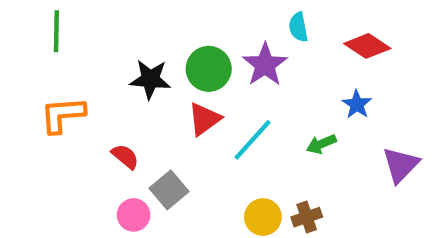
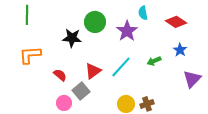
green circle: (209, 69) -> (95, 22), moved
blue star: (357, 104) -> (180, 50), moved
red triangle: (204, 119) -> (93, 71), moved
green arrow: (321, 144) -> (154, 61), moved

